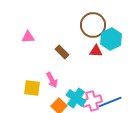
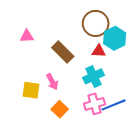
brown rectangle: (62, 52) -> (63, 52), size x1.5
cyan cross: (76, 98) -> (93, 76), moved, turned 30

